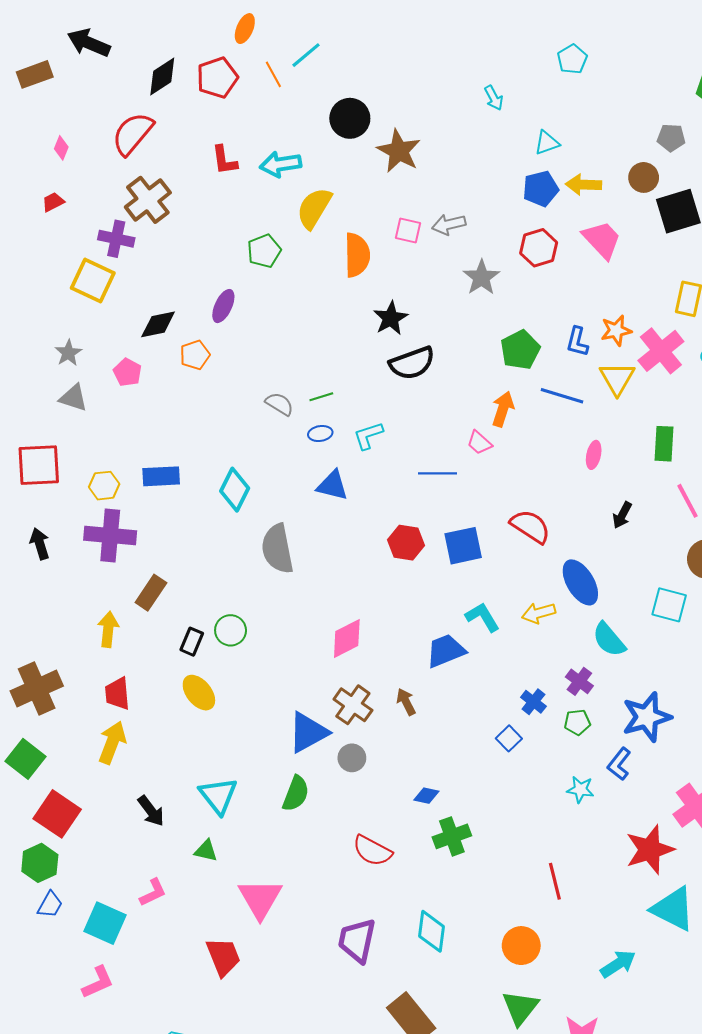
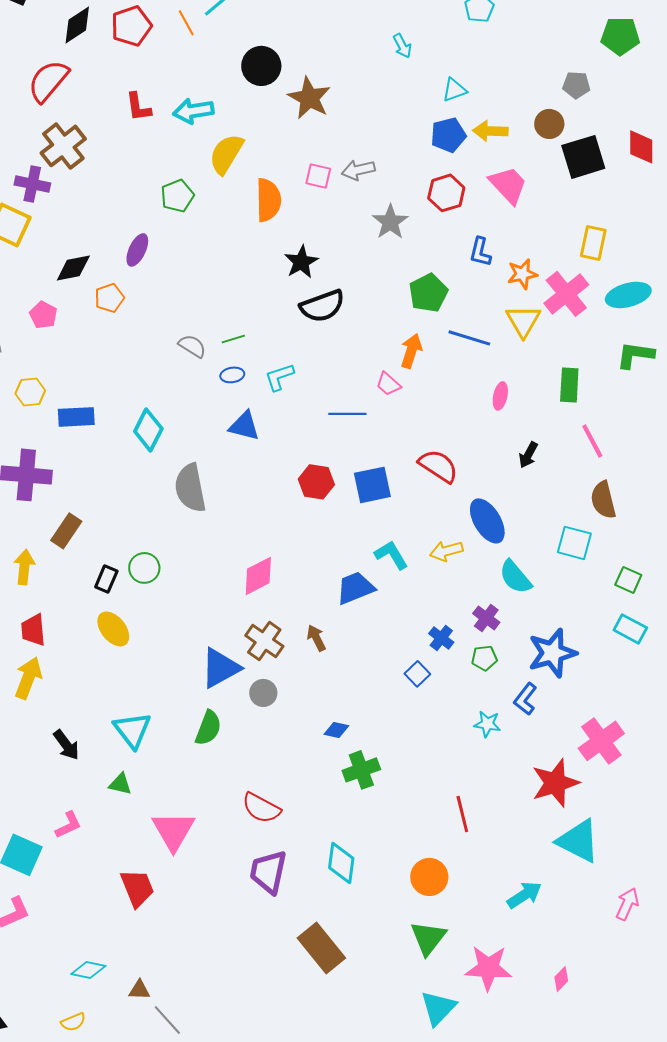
blue L-shape: (577, 342) -> (480, 252), moved
yellow hexagon: (104, 486) -> (30, 392), moved
red semicircle: (372, 851) -> (261, 808), moved

